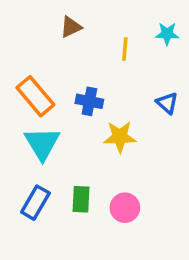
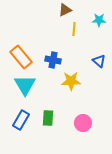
brown triangle: (71, 27) -> (65, 10), moved
pink circle: (125, 208) -> (83, 123), moved

